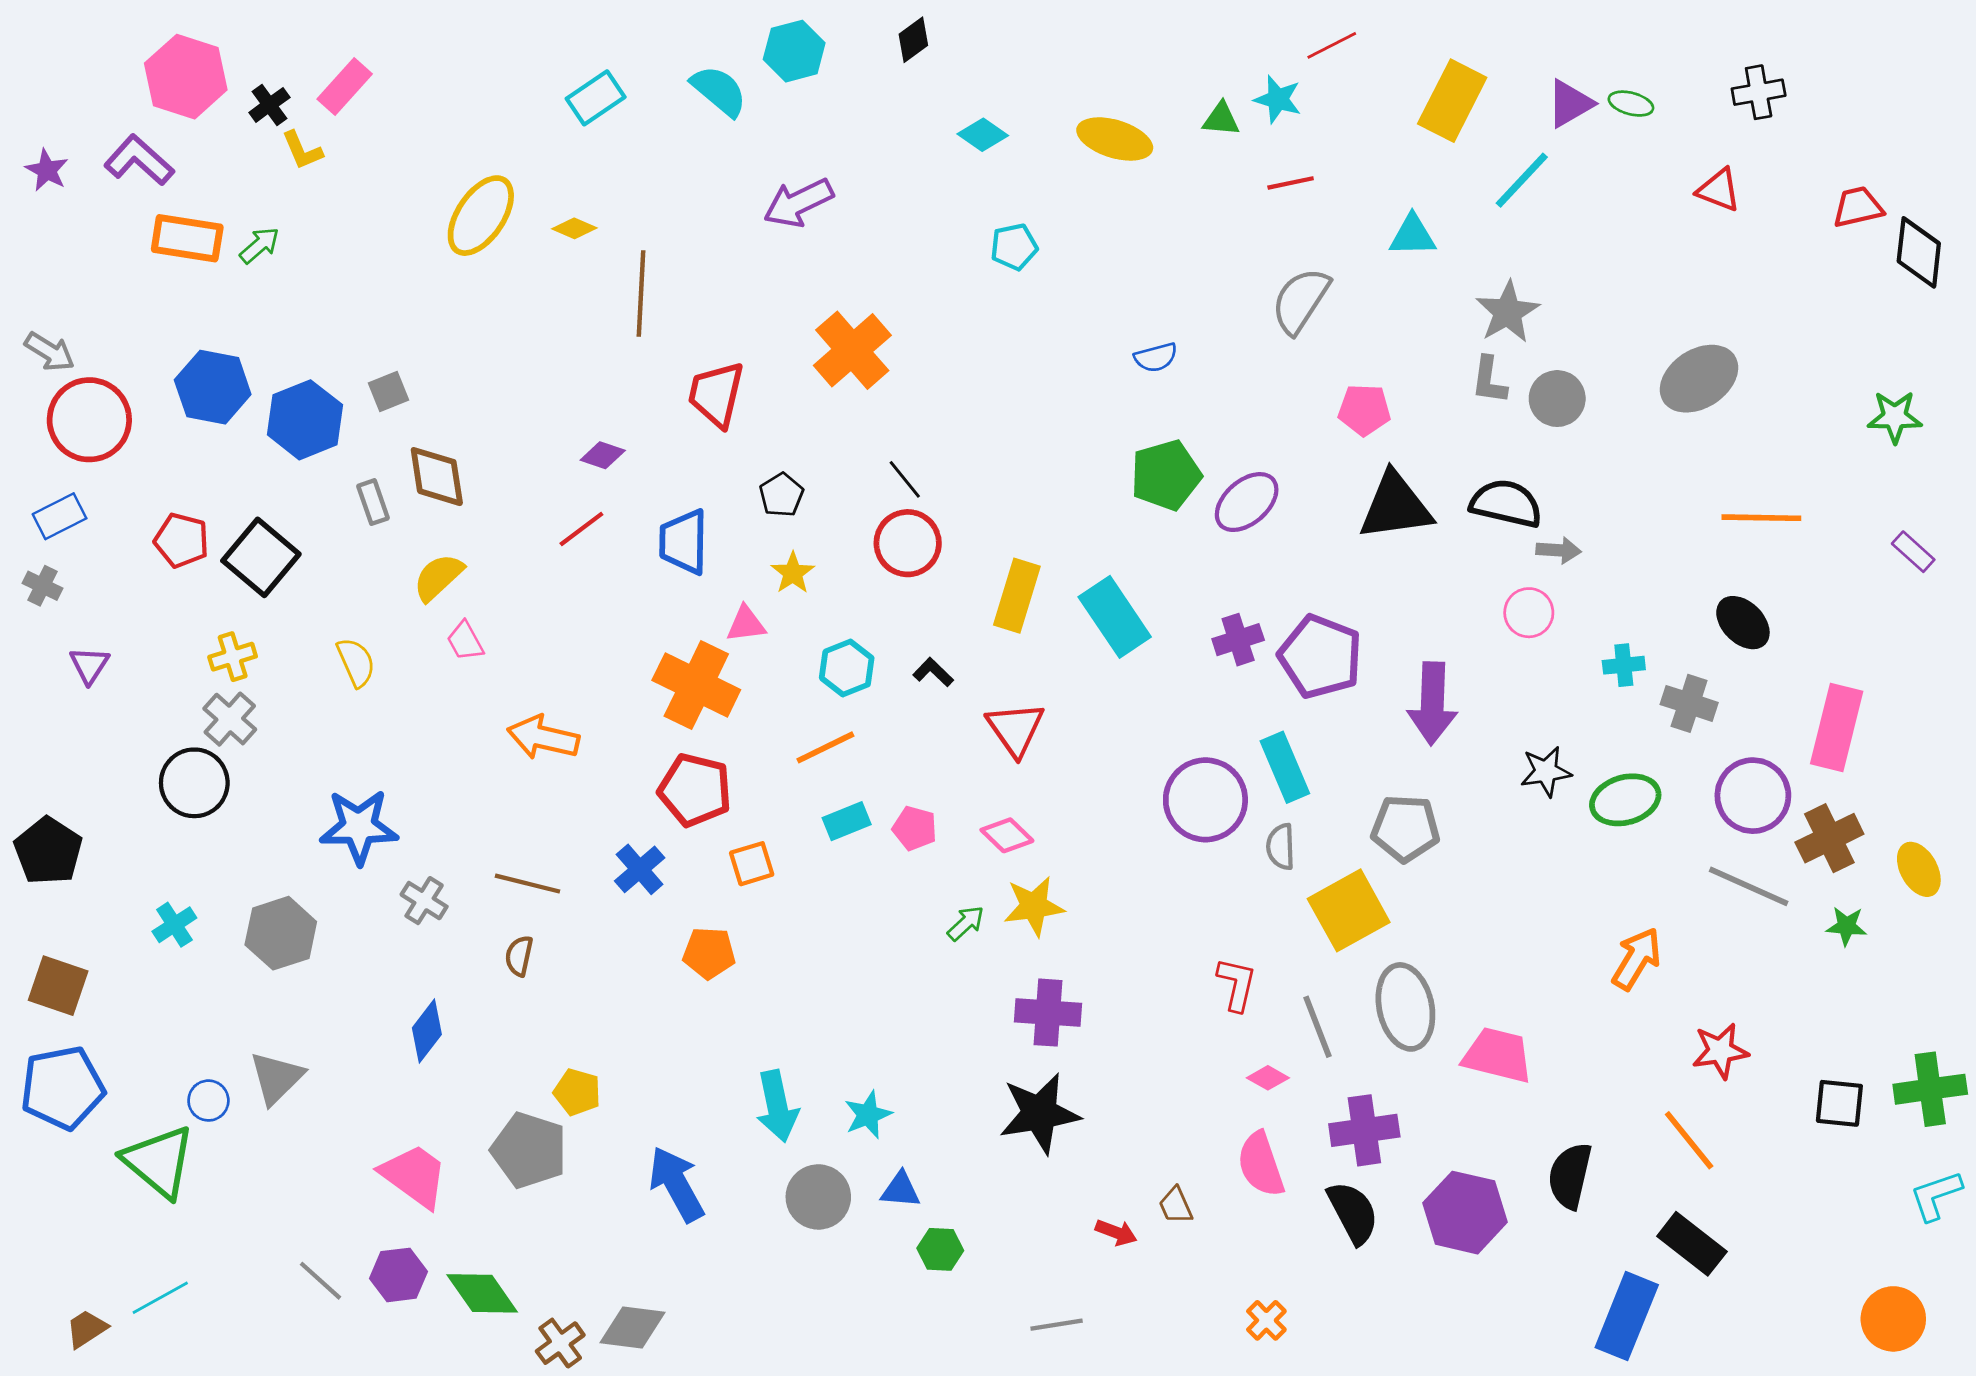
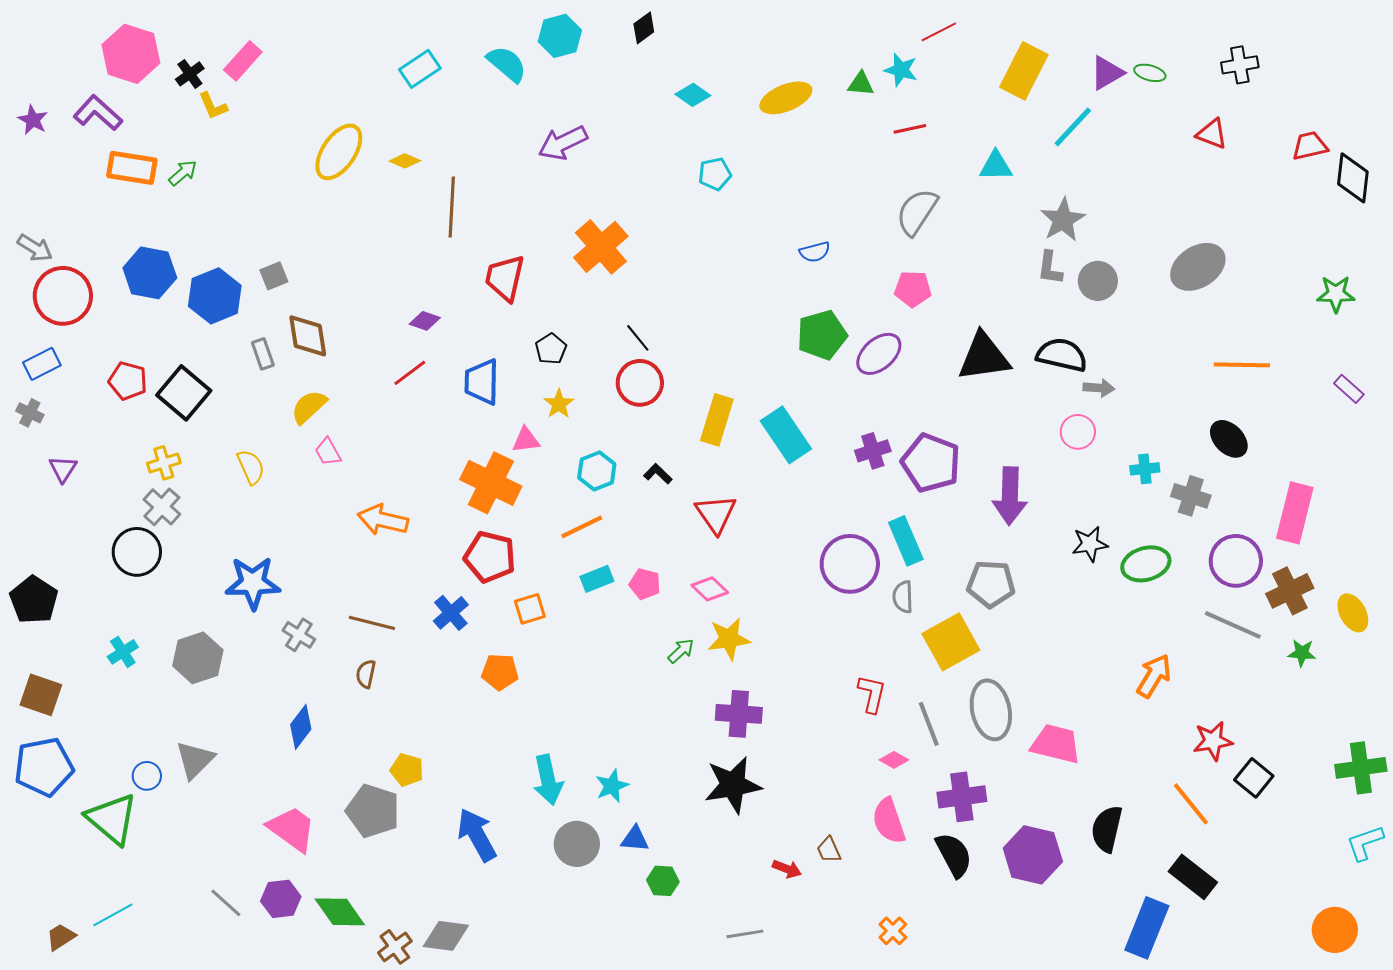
yellow ellipse: (1115, 139) -> (786, 98), turned -39
pink pentagon: (1364, 410) -> (913, 289), moved
black square: (1839, 1103) -> (1254, 778), moved, turned 33

